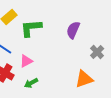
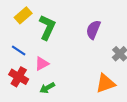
green L-shape: (31, 28) -> (47, 27), turned 120

